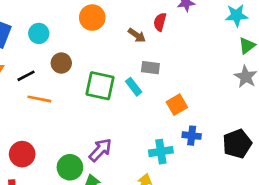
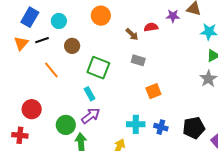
red semicircle: (160, 22) -> (151, 27), turned 56
black line: (26, 76) -> (42, 40), moved
cyan rectangle: (134, 87) -> (90, 94), moved
orange line: (39, 99) -> (51, 70), turned 30
blue cross: (192, 136) -> (161, 127), moved

